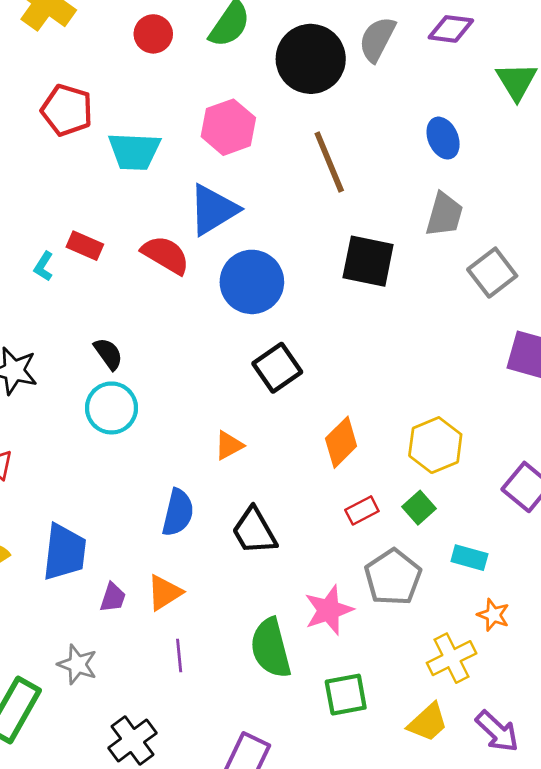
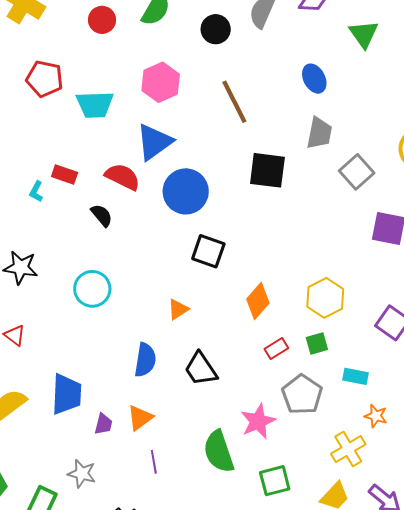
black circle: (311, 59) -> (216, 29), size x0.6
black semicircle: (108, 354) -> (102, 215), moved
black square: (277, 368) -> (208, 251), turned -32
green square: (419, 508) -> (317, 343), turned 30

